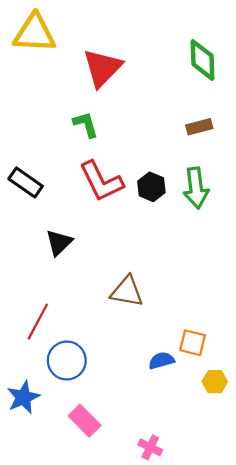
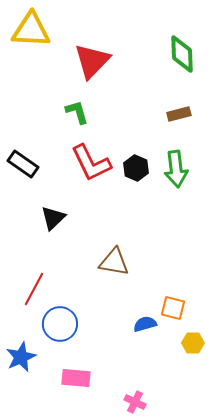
pink rectangle: (85, 421) -> (76, 378), turned -40

